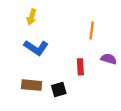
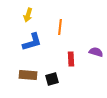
orange line: (92, 31) -> (60, 27), moved
blue L-shape: (36, 48) -> (32, 42), turned -50

